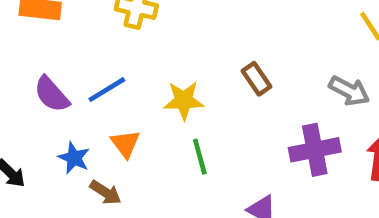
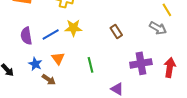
gray arrow: (349, 91) -> (158, 28), moved
purple semicircle: (52, 94) -> (26, 36), turned 30
yellow star: (184, 100) -> (73, 28), moved

